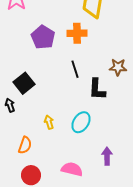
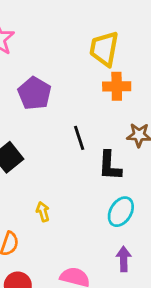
orange cross: (77, 33) -> (117, 86), moved
cyan ellipse: (81, 122) -> (121, 212), moved

